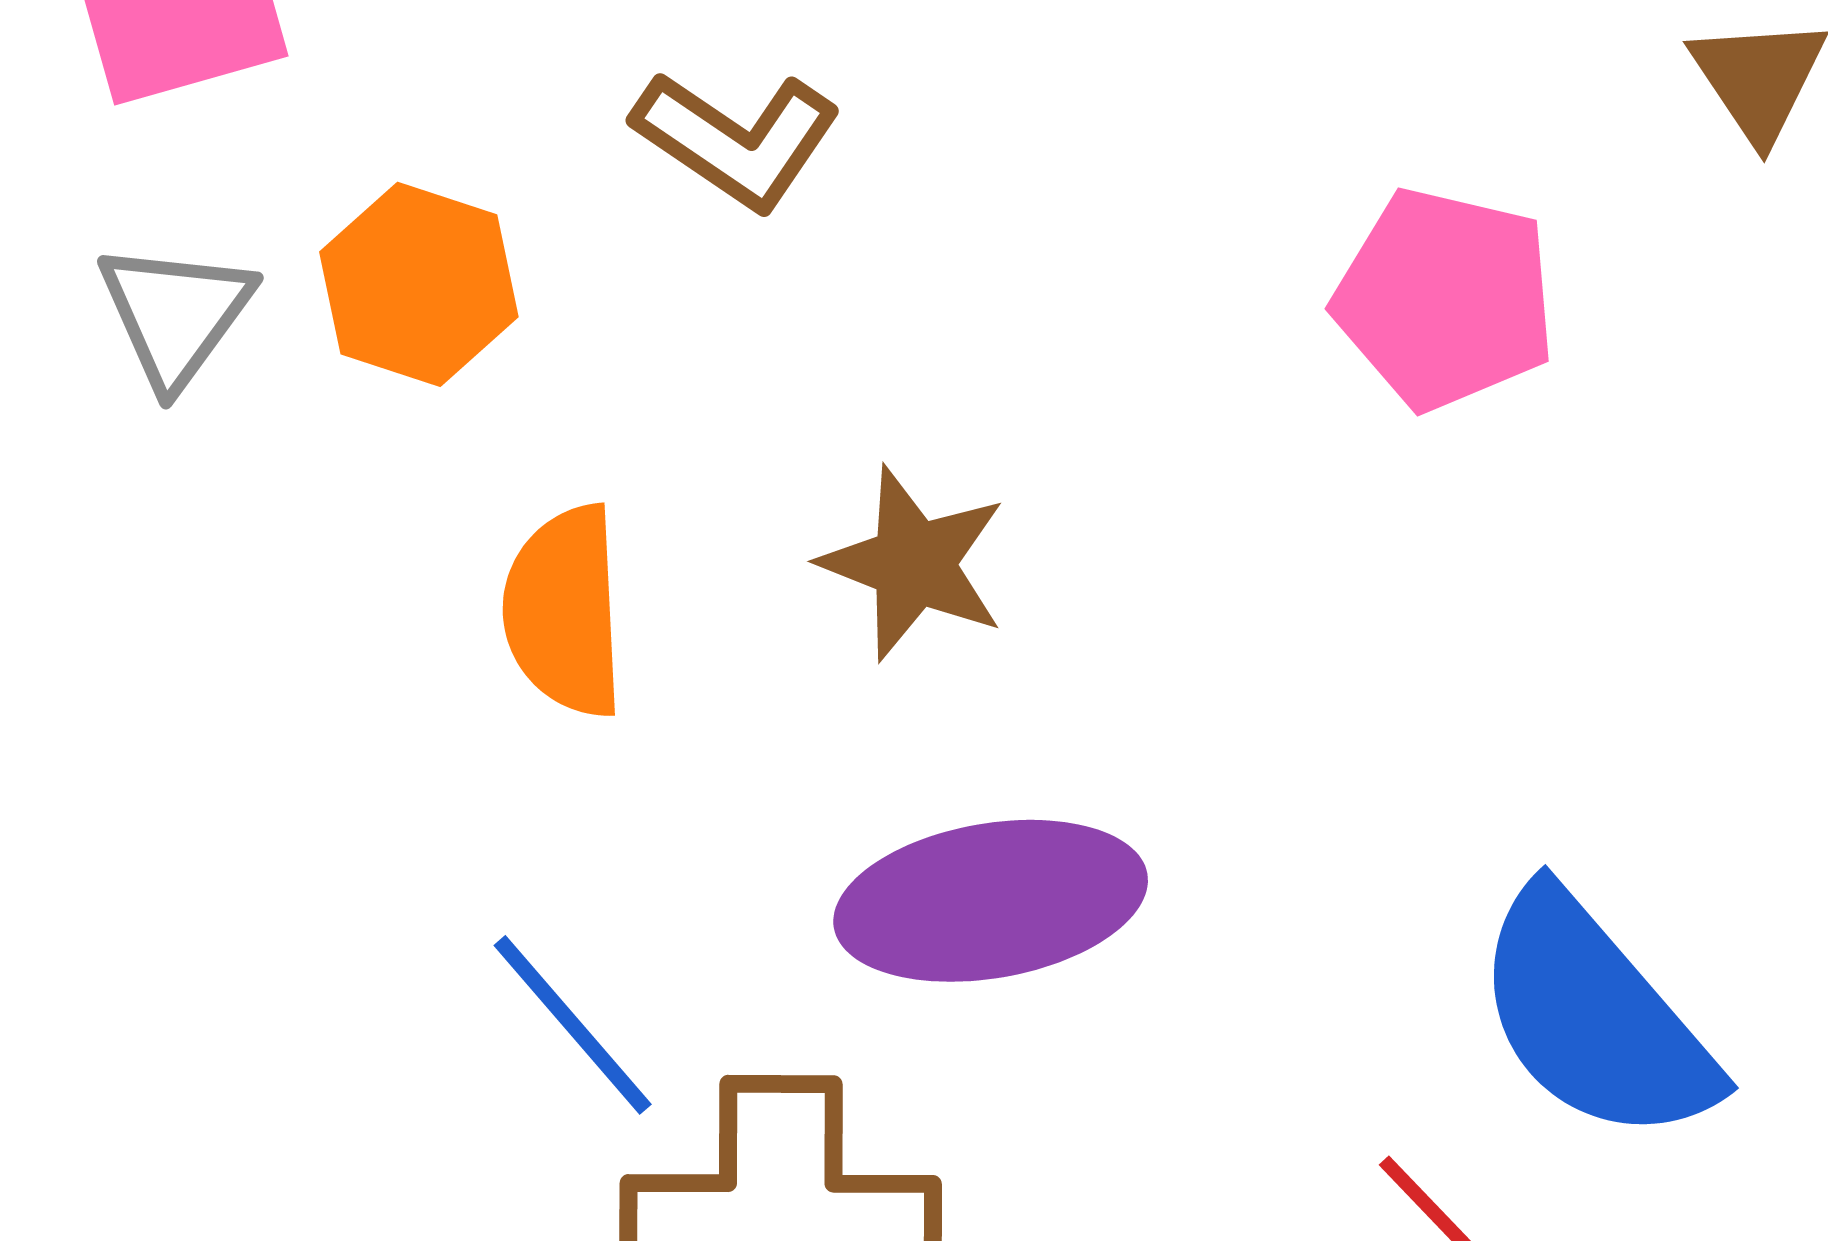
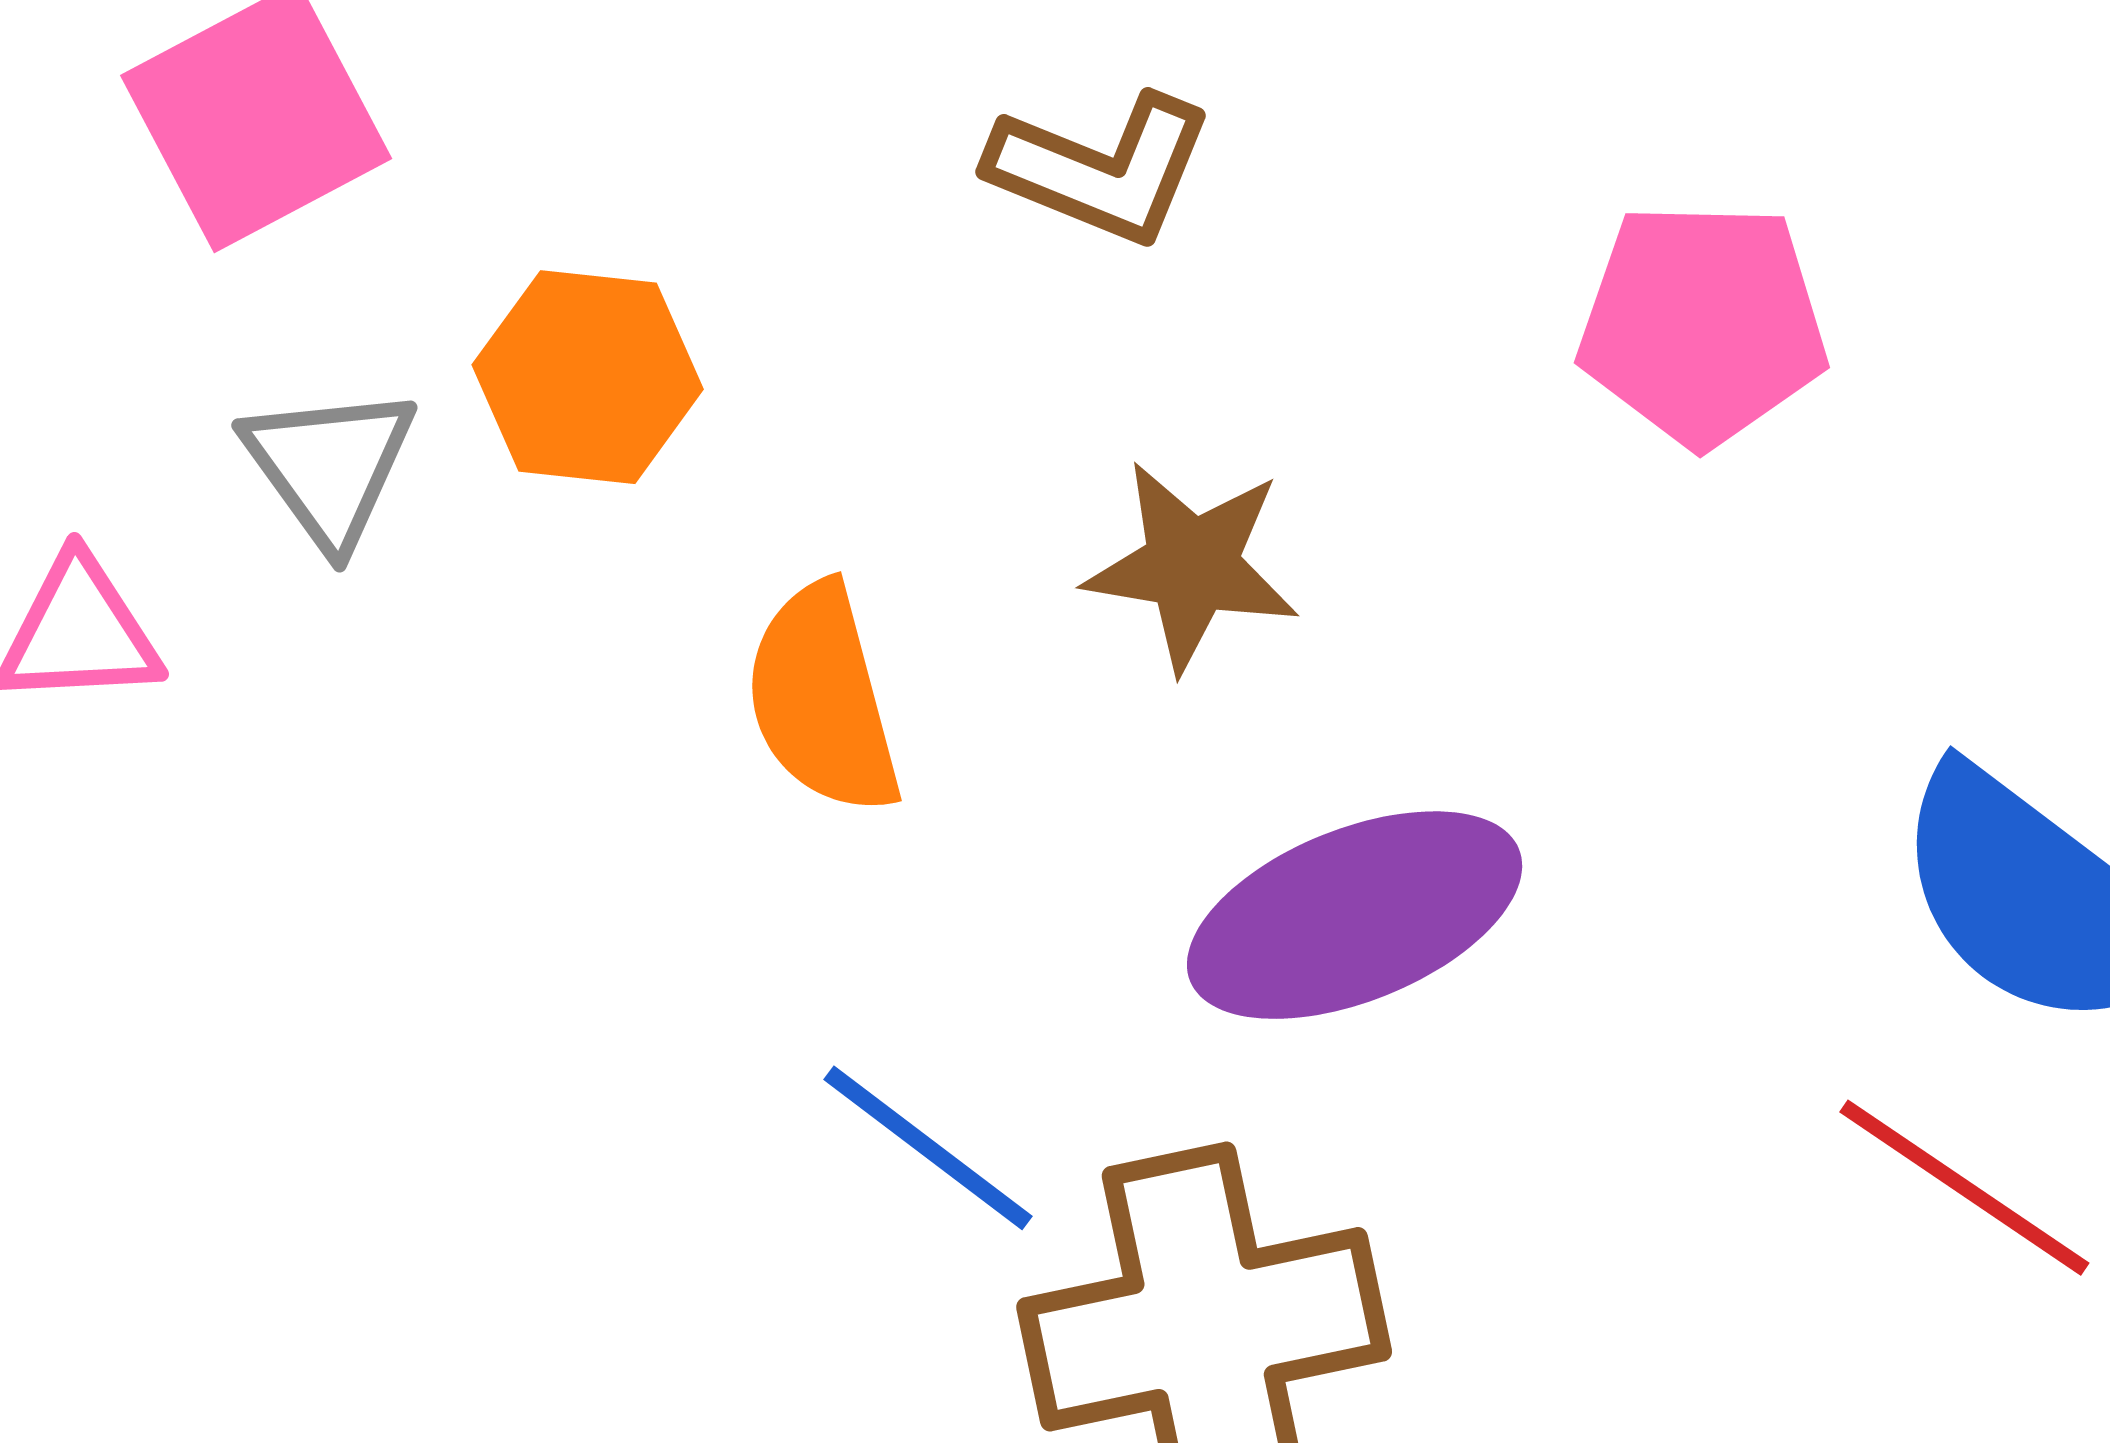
brown L-shape: (737, 140) -> (1101, 169), moved
pink pentagon: (1445, 299) -> (1703, 324), moved

